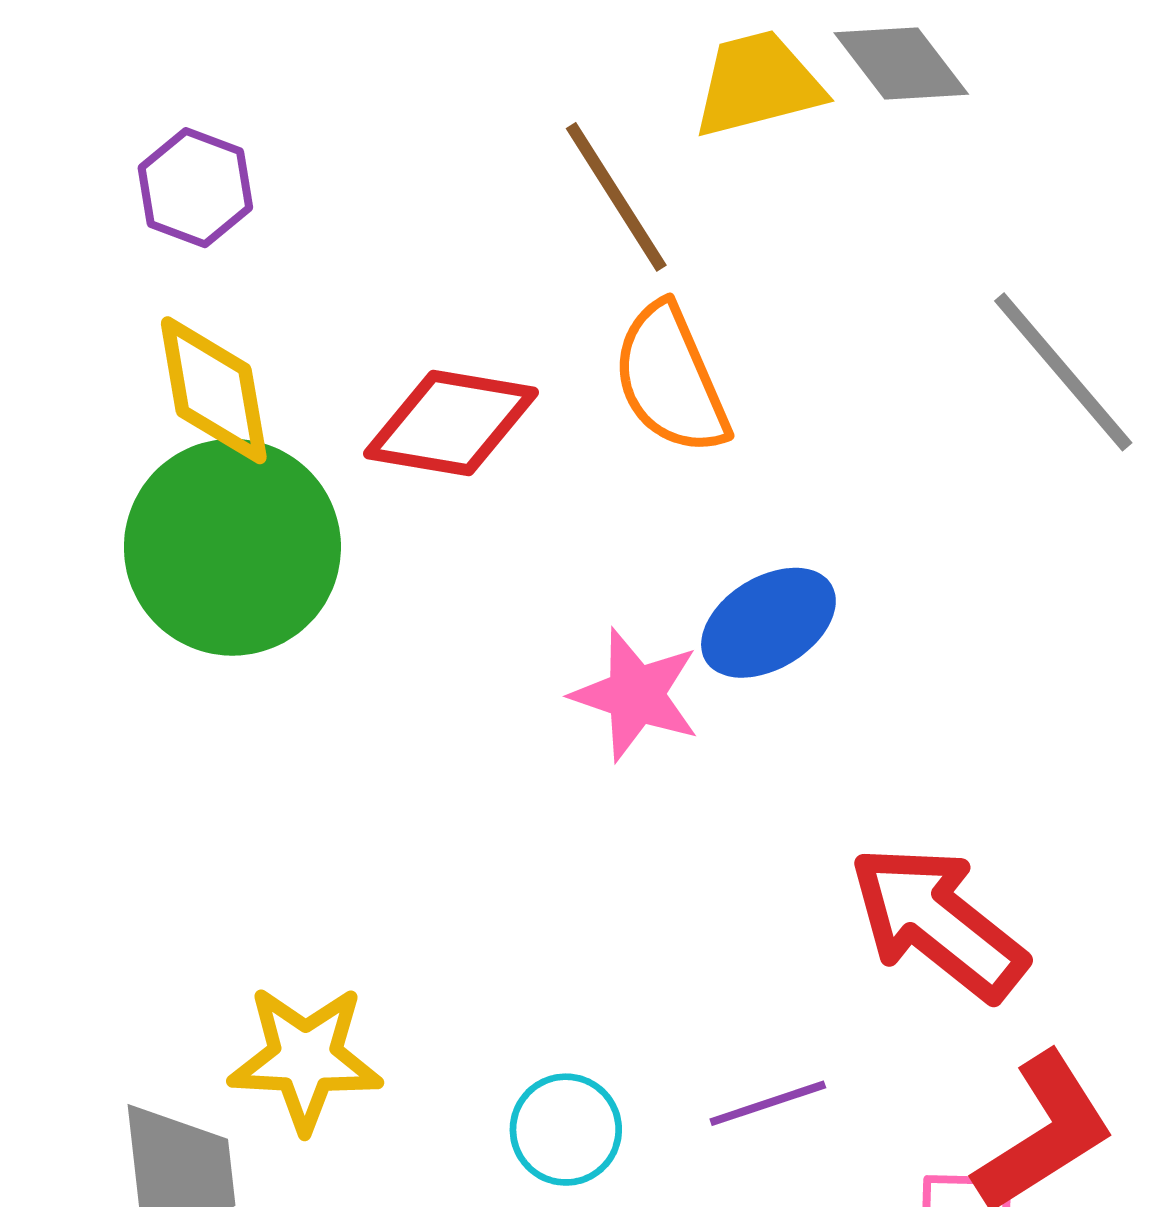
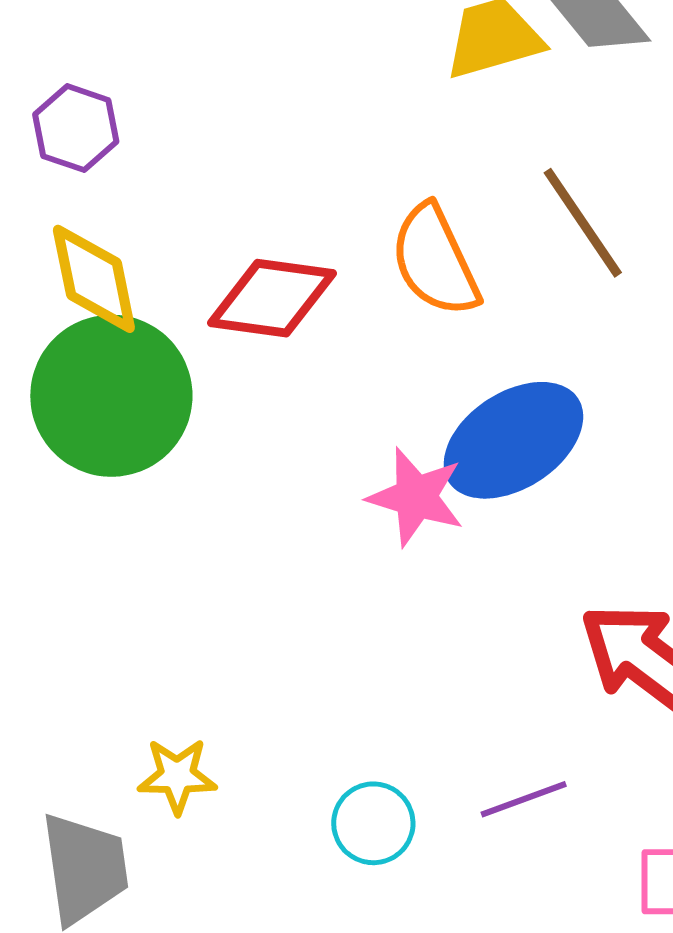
brown line: (616, 197) -> (583, 223), moved
blue ellipse: (768, 623) -> (513, 440), size x1.4
yellow star: (305, 1058) -> (177, 776), size x0.7

